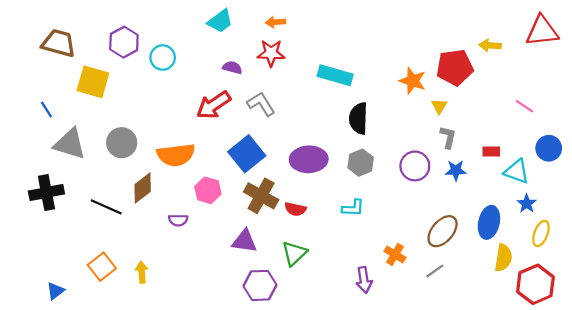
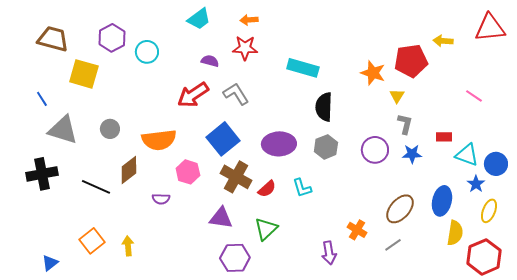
gray circle: (122, 143) -> (110, 129), size x0.7
blue circle: (549, 148) -> (496, 164), moved
cyan L-shape: (353, 208) -> (302, 188), moved, turned 70
red semicircle: (295, 209) -> (267, 189), turned -54

